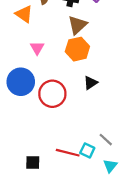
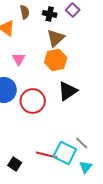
black triangle: (91, 83) -> (68, 91), size x1.5
cyan square: (87, 150) -> (65, 153), size x1.6
black square: (33, 162) -> (15, 164), turned 32

